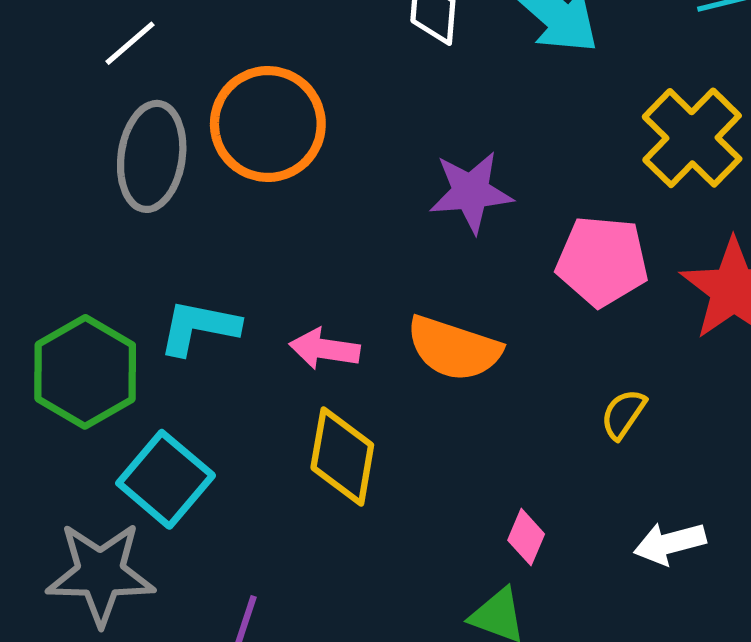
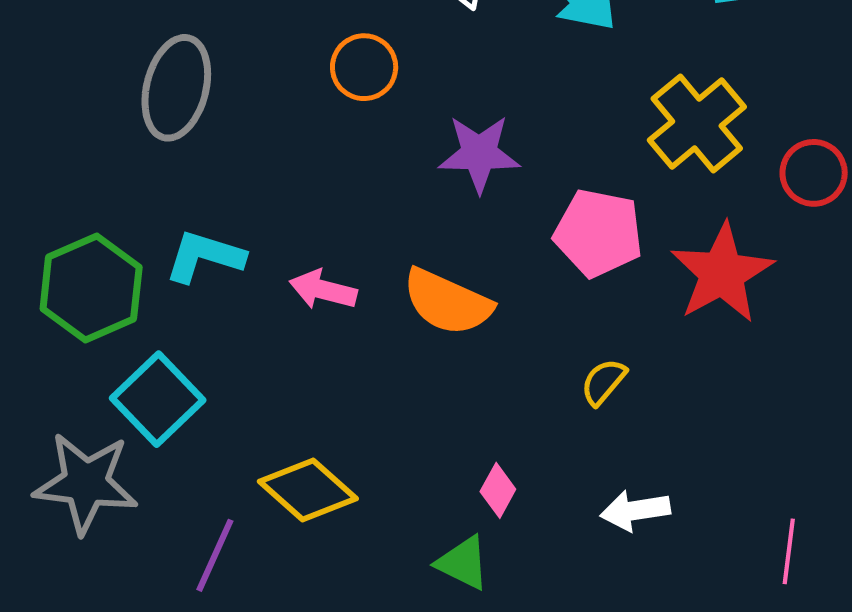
orange circle: (268, 124) -> (364, 67), moved, size x0.6
yellow diamond: (342, 456) -> (308, 490), moved, turned -64

